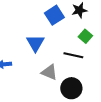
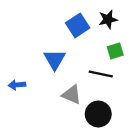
green square: (85, 36) -> (115, 51), turned 32

